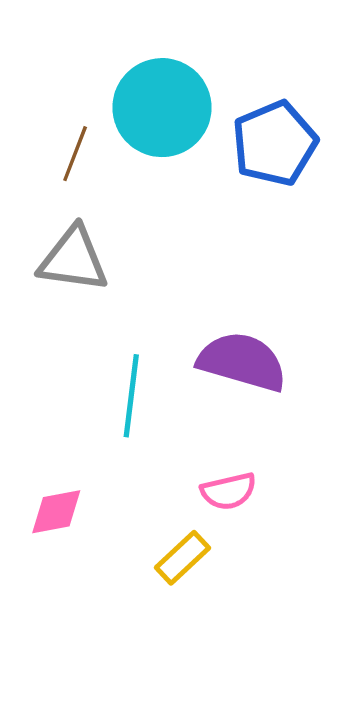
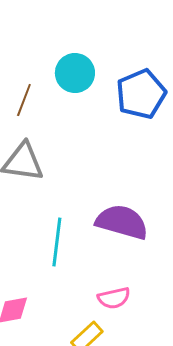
cyan circle: (162, 108) -> (75, 73), size x0.7

